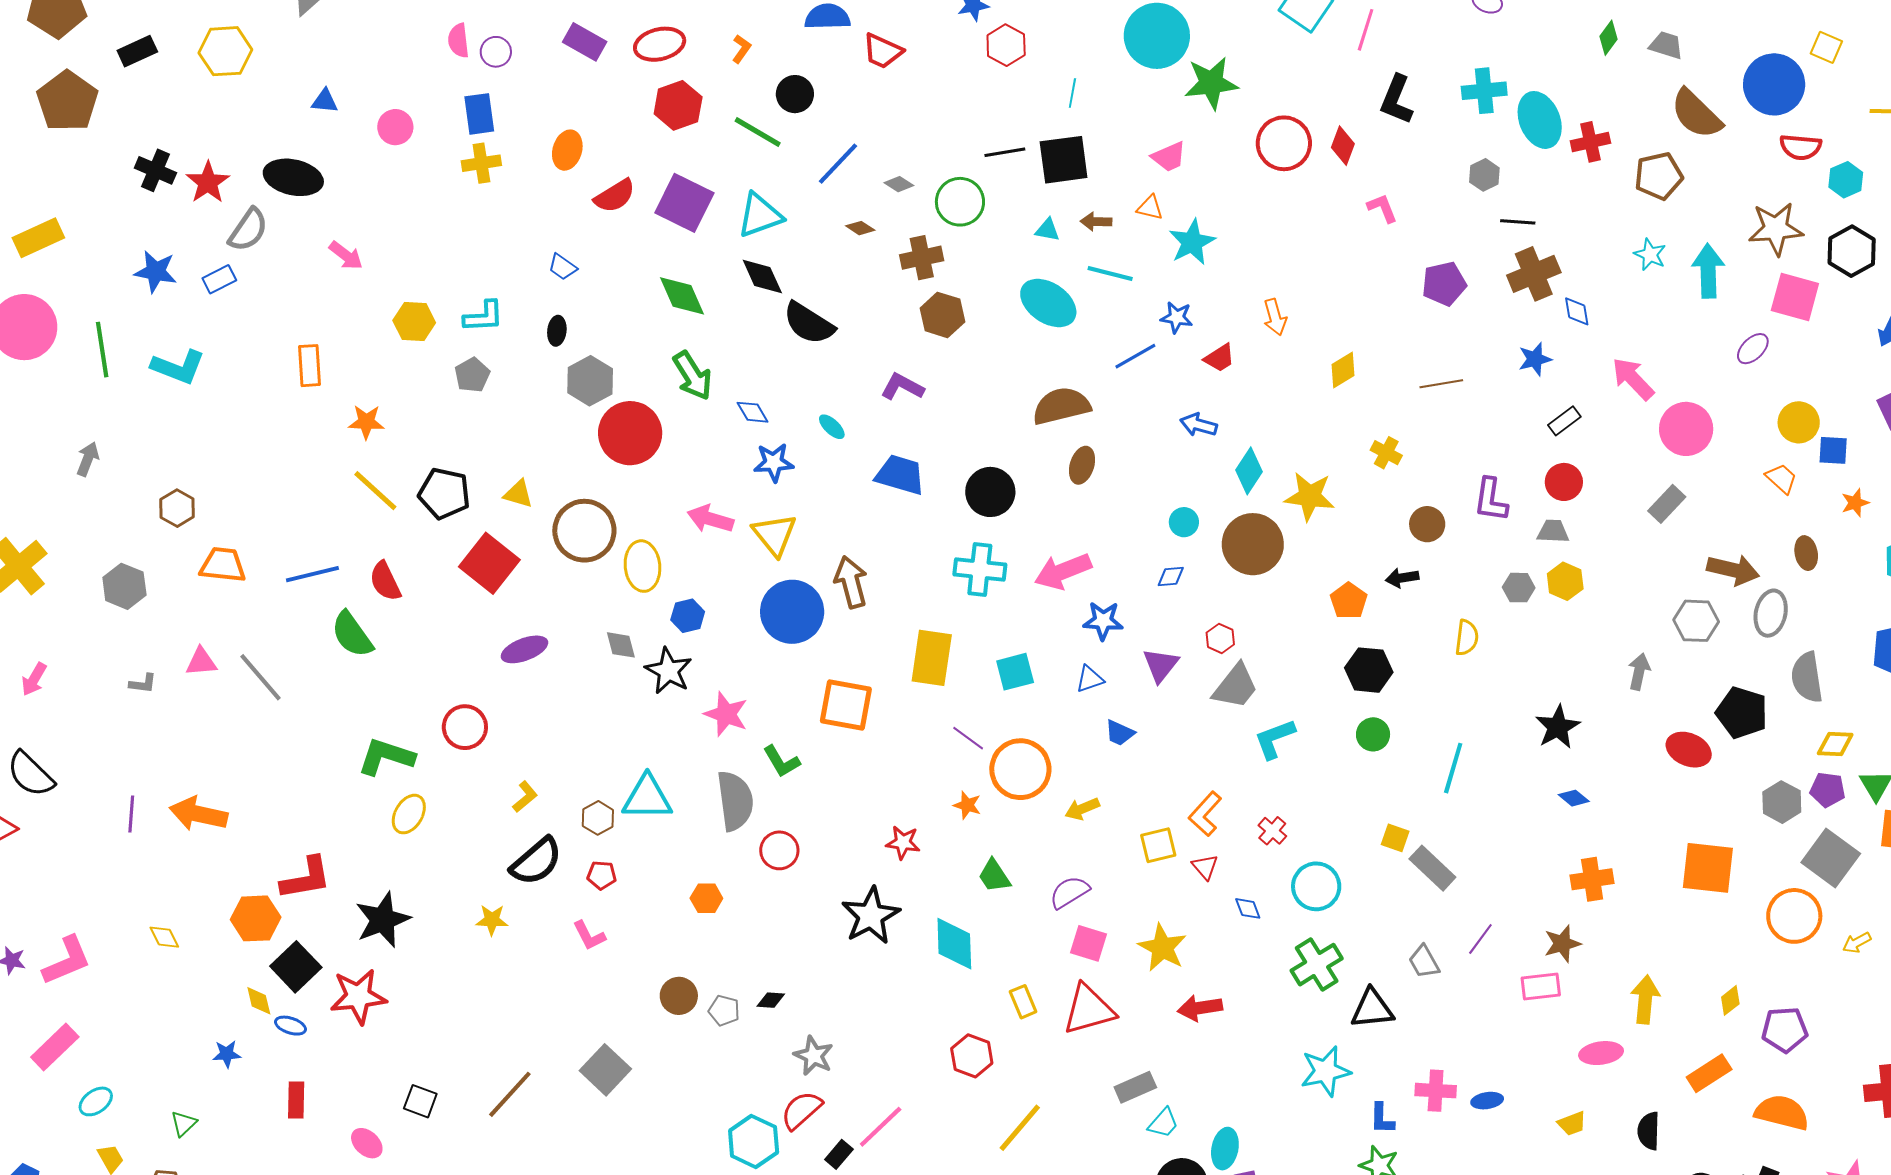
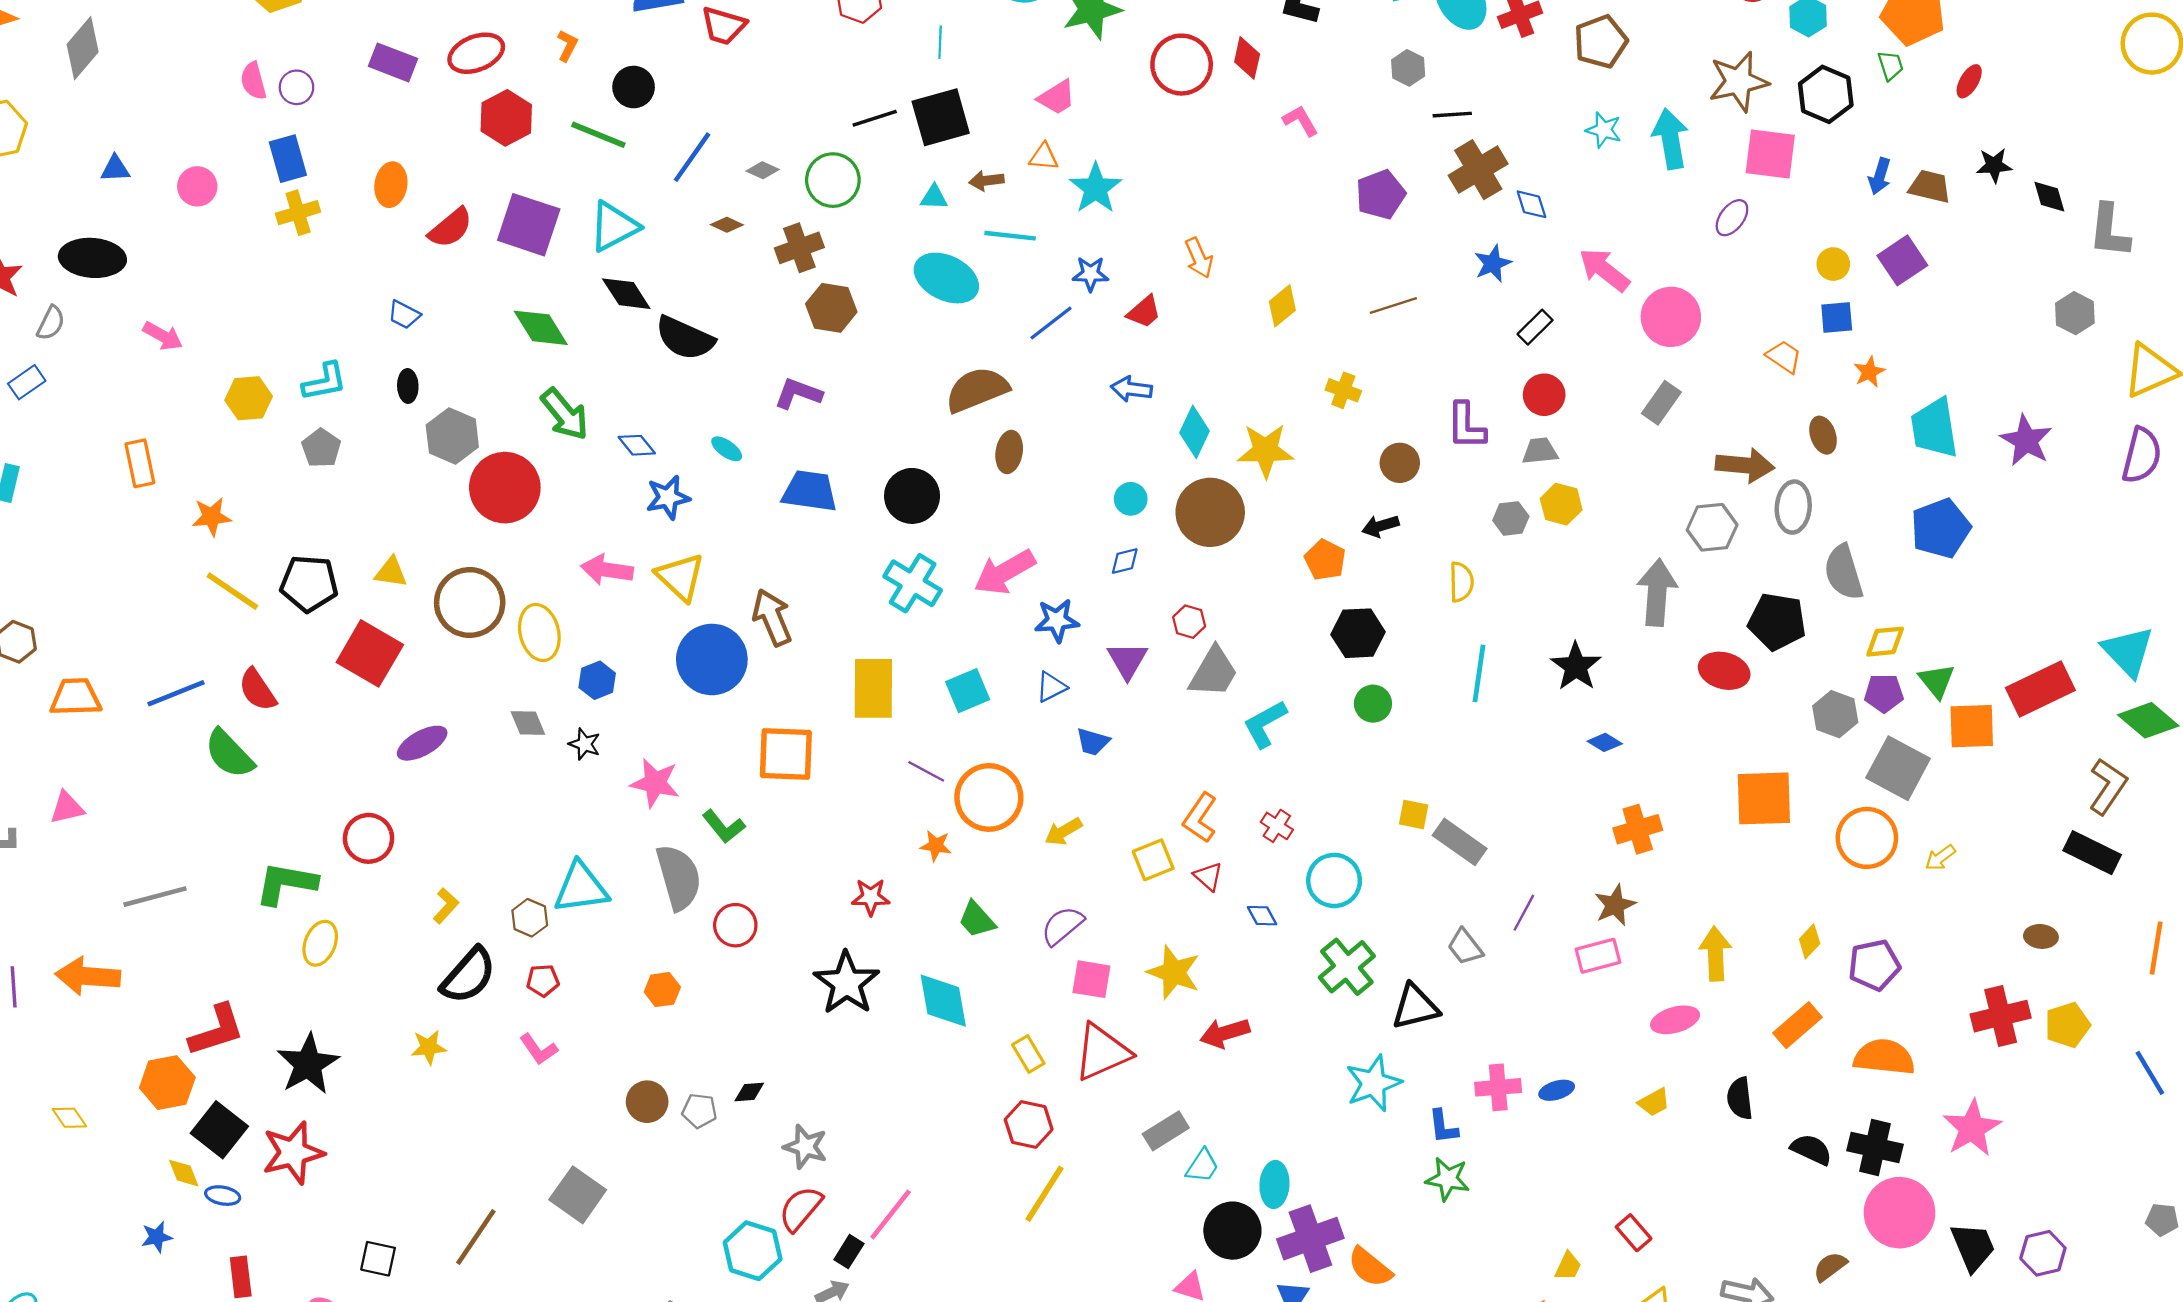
gray semicircle: (248, 230) -> (51, 323), size x0.7
yellow circle: (1799, 422) -> (1833, 264), moved, size x0.7
cyan cross: (980, 569) -> (913, 583), turned 33
black star: (668, 671) -> (585, 744), size x0.6
gray arrow: (1639, 672) -> (1657, 592), size x1.6
gray line: (260, 677) -> (155, 897), moved, turned -56
cyan line: (1453, 768) -> (1479, 673), moved
red hexagon: (972, 1056) -> (1029, 1125), moved

